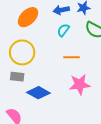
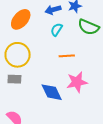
blue diamond: (38, 93) -> (52, 92), moved, turned 40

